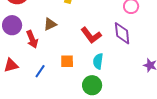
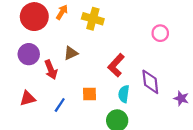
purple diamond: (122, 33) -> (150, 82), moved
red L-shape: (91, 35) -> (116, 65), turned 80

